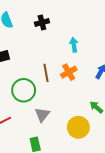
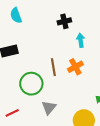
black cross: (42, 23) -> (64, 21), moved

